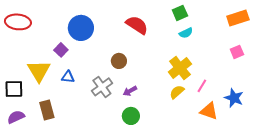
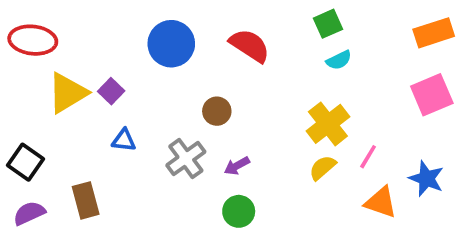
blue circle: (81, 28) -> (171, 44), moved
pink square: (237, 52) -> (432, 95), size x1.6
yellow triangle: (39, 71) -> (67, 93), moved, turned 30
black square: (14, 89) -> (26, 162), turned 36

